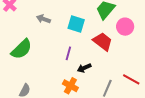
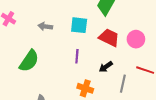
pink circle: (125, 27) -> (136, 39), moved
black arrow: (84, 68) -> (106, 67), moved

